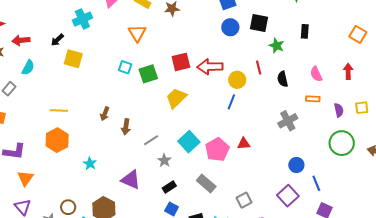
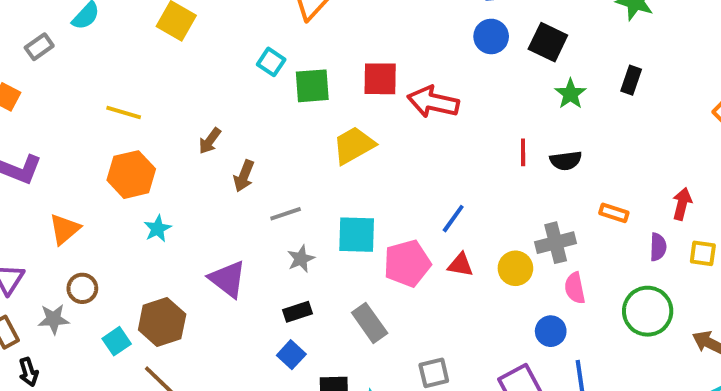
red line: (259, 68) -> (523, 152), moved
red arrow: (348, 71) -> (682, 204), moved
pink semicircle: (316, 74) -> (575, 288), moved
black semicircle: (283, 79) -> (566, 161), turned -98
yellow circle: (237, 80) -> (515, 268), moved
blue line: (231, 102) -> (453, 219), moved
orange hexagon: (57, 140) -> (131, 175), moved
cyan square: (189, 142) -> (357, 235), turned 30
orange triangle: (25, 178) -> (65, 229), moved
brown circle: (68, 207) -> (82, 288), moved

